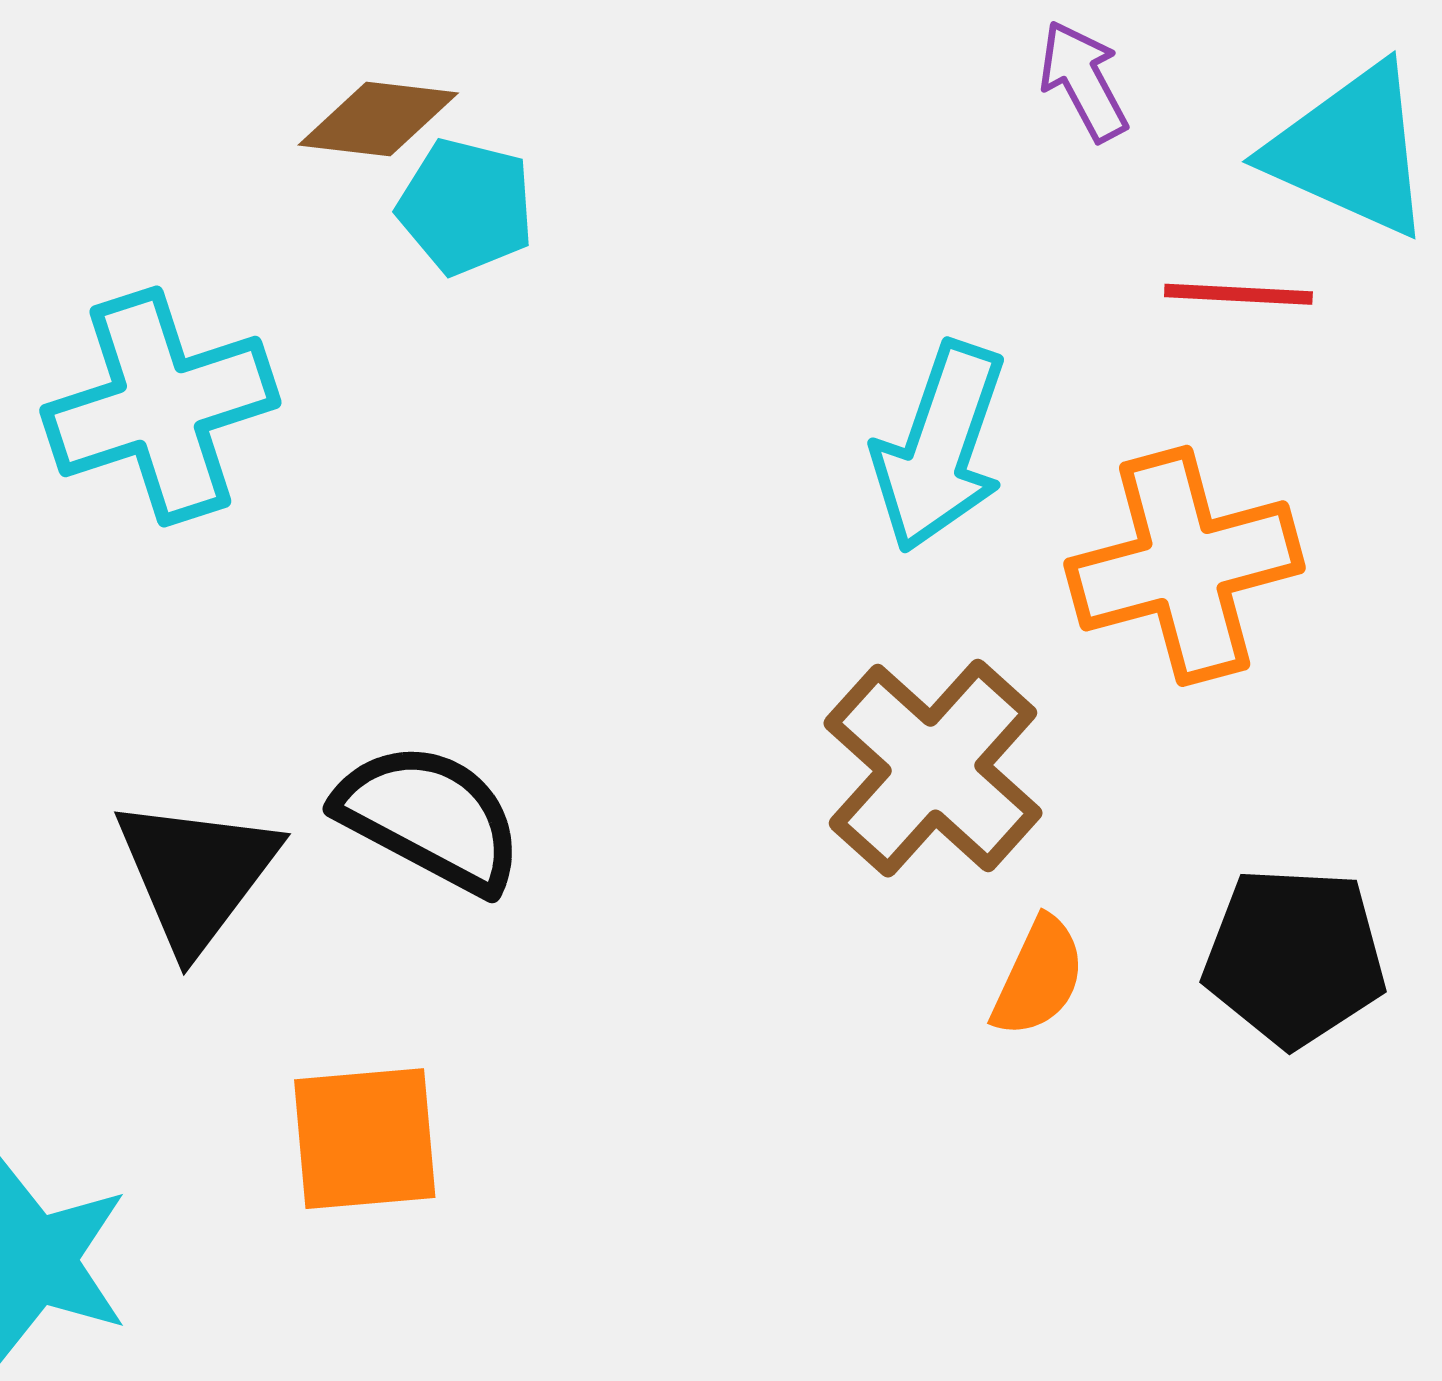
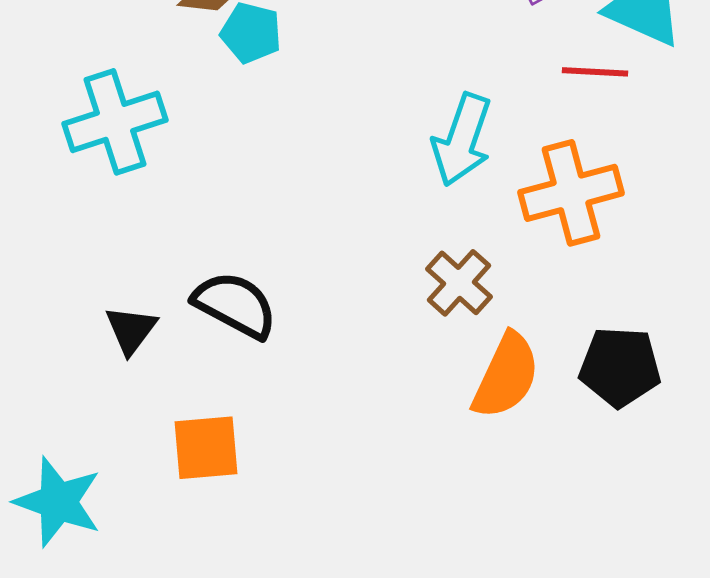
brown cross: (933, 768) -> (459, 283), size x0.7
black triangle: (196, 874) -> (131, 330), size x0.7
orange semicircle: (1039, 977) -> (506, 376), size x1.6

